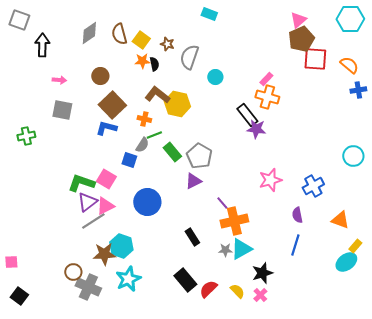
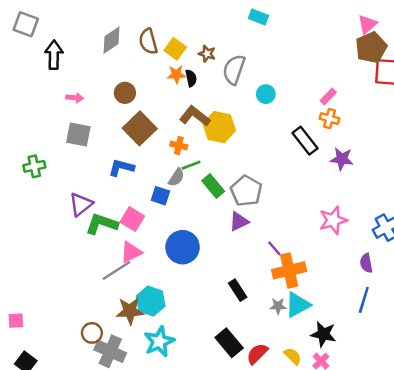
orange cross: (267, 97) -> (329, 119), size x0.7
blue L-shape: (106, 128) -> (121, 168), moved
purple star: (256, 129) -> (342, 159), moved
purple triangle: (87, 202) -> (81, 204), moved
black star: (262, 273) -> (323, 334), turned 30

